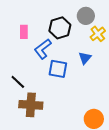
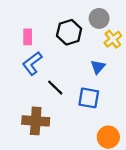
blue L-shape: (43, 49) -> (32, 63), moved
blue square: (58, 69) -> (89, 98), moved
black line: (18, 82) -> (55, 88), moved

